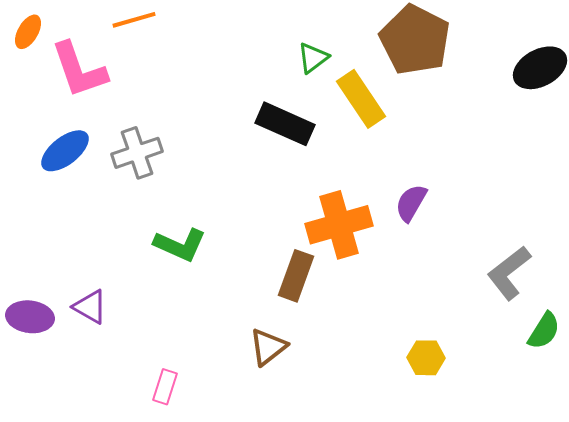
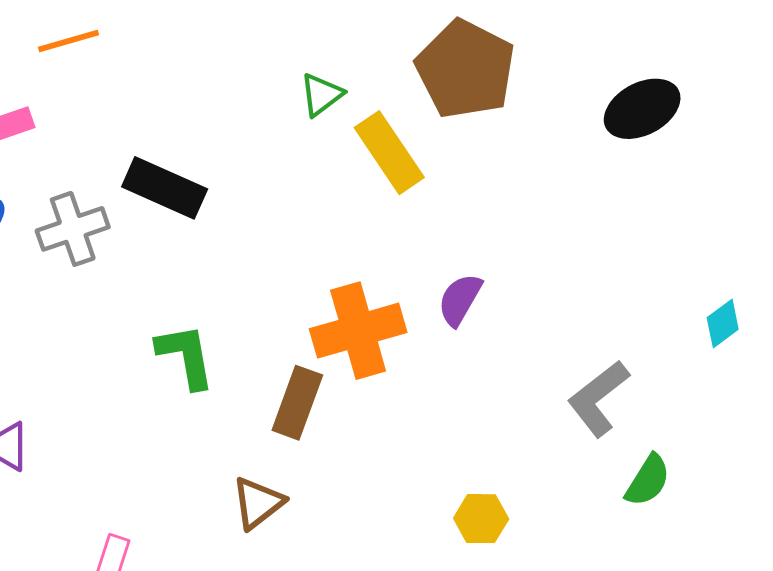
black rectangle: (285, 124) -> (165, 188), moved
green L-shape: (180, 245) -> (186, 356), moved, turned -124

